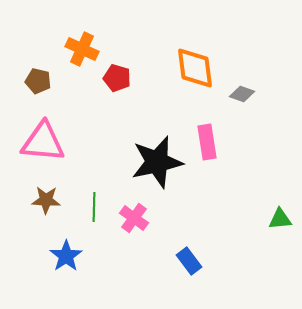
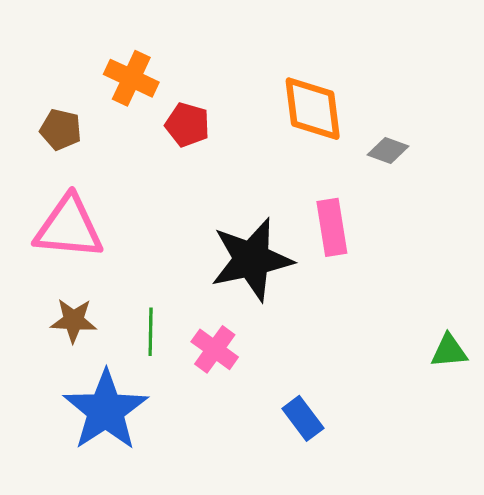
blue star: (66, 256) -> (106, 410), size x1.6

